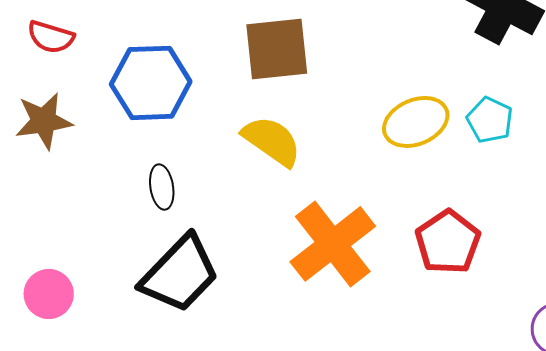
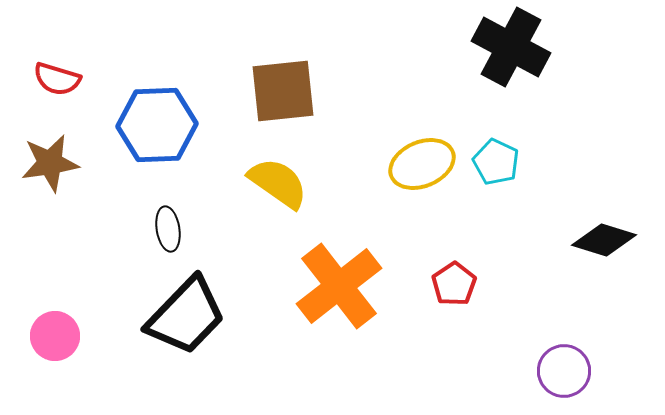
red pentagon: (448, 242) -> (454, 284), size x0.7

